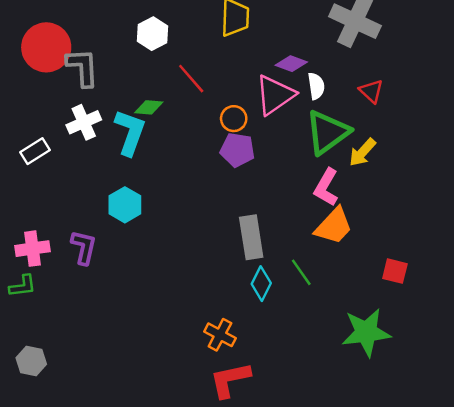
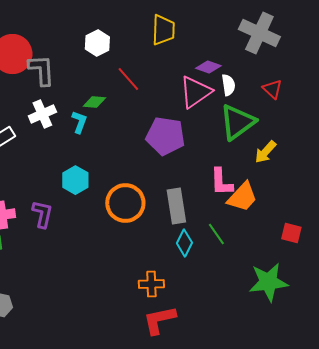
orange circle: (234, 119) -> (125, 203), moved, size x1.8
cyan L-shape: (130, 132) -> (79, 122), size x0.6
purple pentagon: (237, 150) -> (165, 136), size x1.4
yellow arrow: (362, 152) -> (265, 152), moved
pink L-shape: (326, 187) -> (221, 182), moved, turned -32
orange cross: (220, 335) -> (151, 284), turned -30

